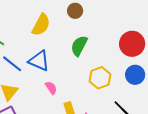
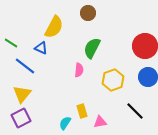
blue triangle: (39, 61) -> (41, 48), moved, size x0.6
pink semicircle: (51, 88) -> (79, 70), moved, turned 40

